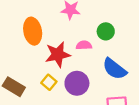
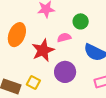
orange ellipse: (33, 31) -> (17, 35), turned 45
yellow square: (49, 82) -> (33, 82), moved

